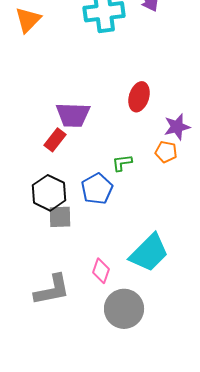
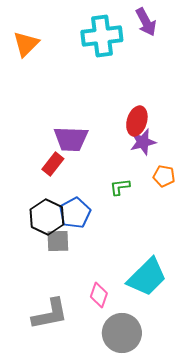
purple star: (177, 127) -> (143, 142), moved
blue pentagon: (97, 189) -> (75, 213), moved

